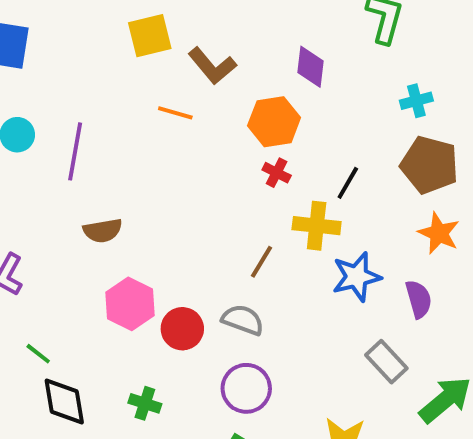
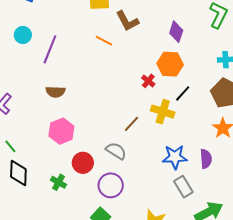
orange hexagon: (274, 122) -> (170, 64), moved
blue star: (357, 277) -> (175, 157), moved
red circle: (182, 329) -> (83, 163), moved

